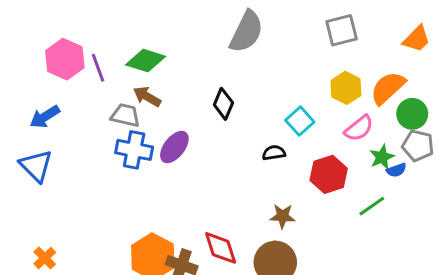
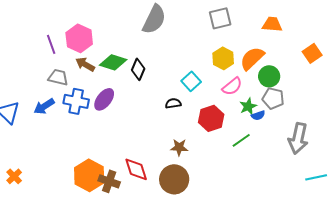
orange trapezoid: (417, 39) -> (272, 24), turned -130
pink hexagon: (65, 59) -> (79, 38), moved
green diamond: (146, 61) -> (113, 62), moved
gray trapezoid: (125, 115) -> (58, 77), moved
blue arrow: (45, 117) -> (44, 106), moved

